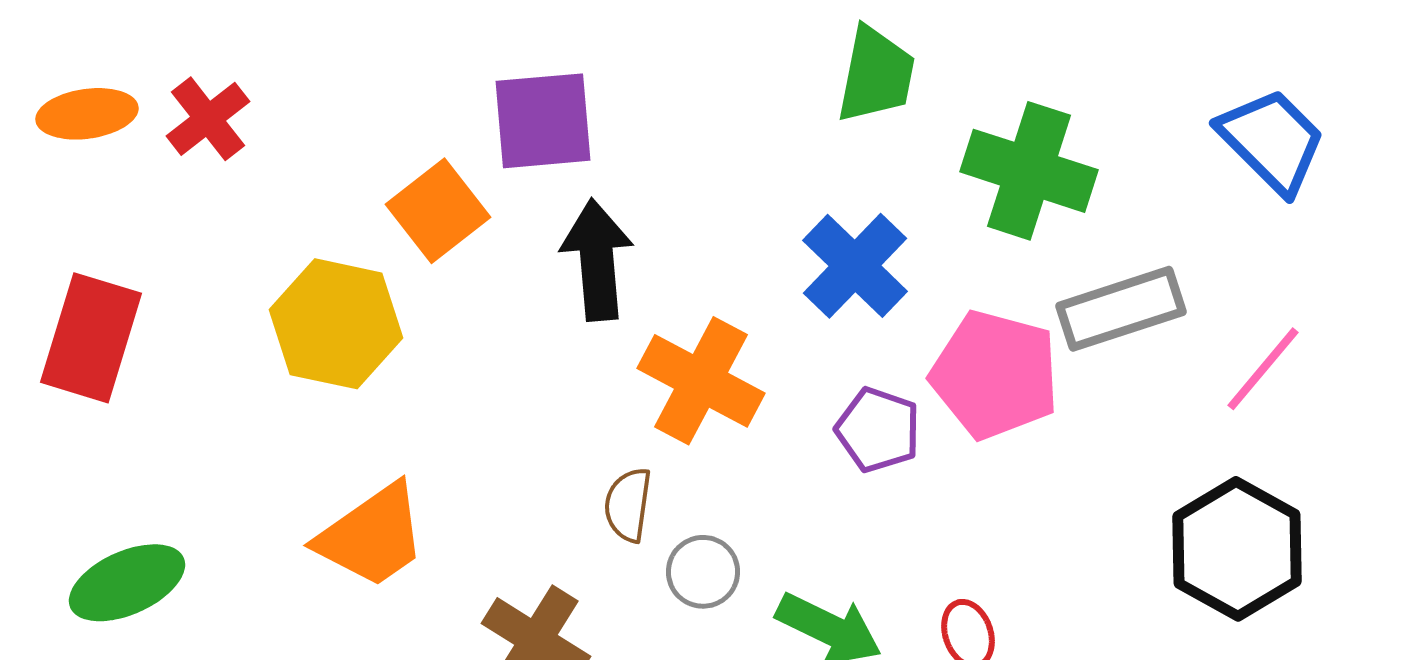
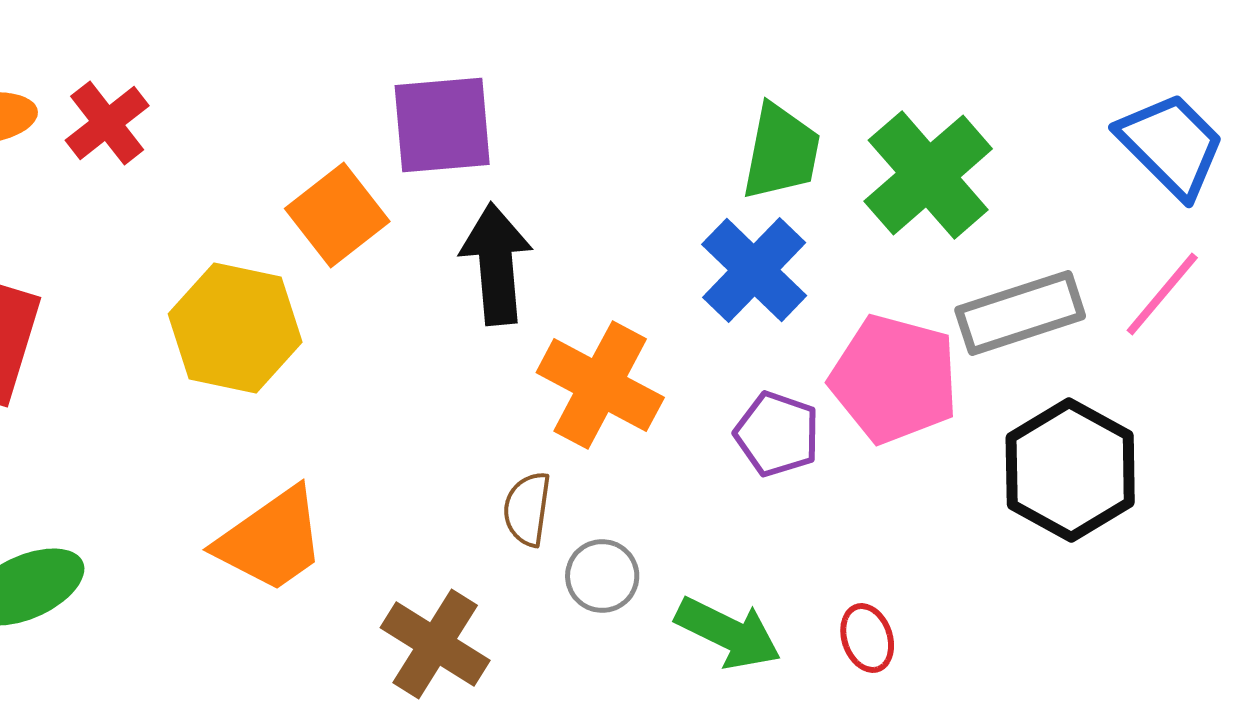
green trapezoid: (876, 75) -> (781, 152), moved
green cross: (1029, 171) -> (928, 175), turned 31
pink line: (1263, 369) -> (1162, 294), moved
black hexagon: (1237, 549) -> (1070, 470), moved

